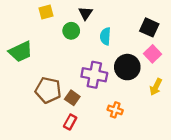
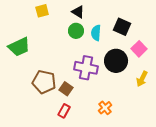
black triangle: (86, 13) -> (78, 12), turned -32
black square: (149, 27) -> (122, 27), moved
green circle: (71, 31) -> (76, 31), moved
orange cross: (115, 110) -> (105, 108), moved, turned 32

